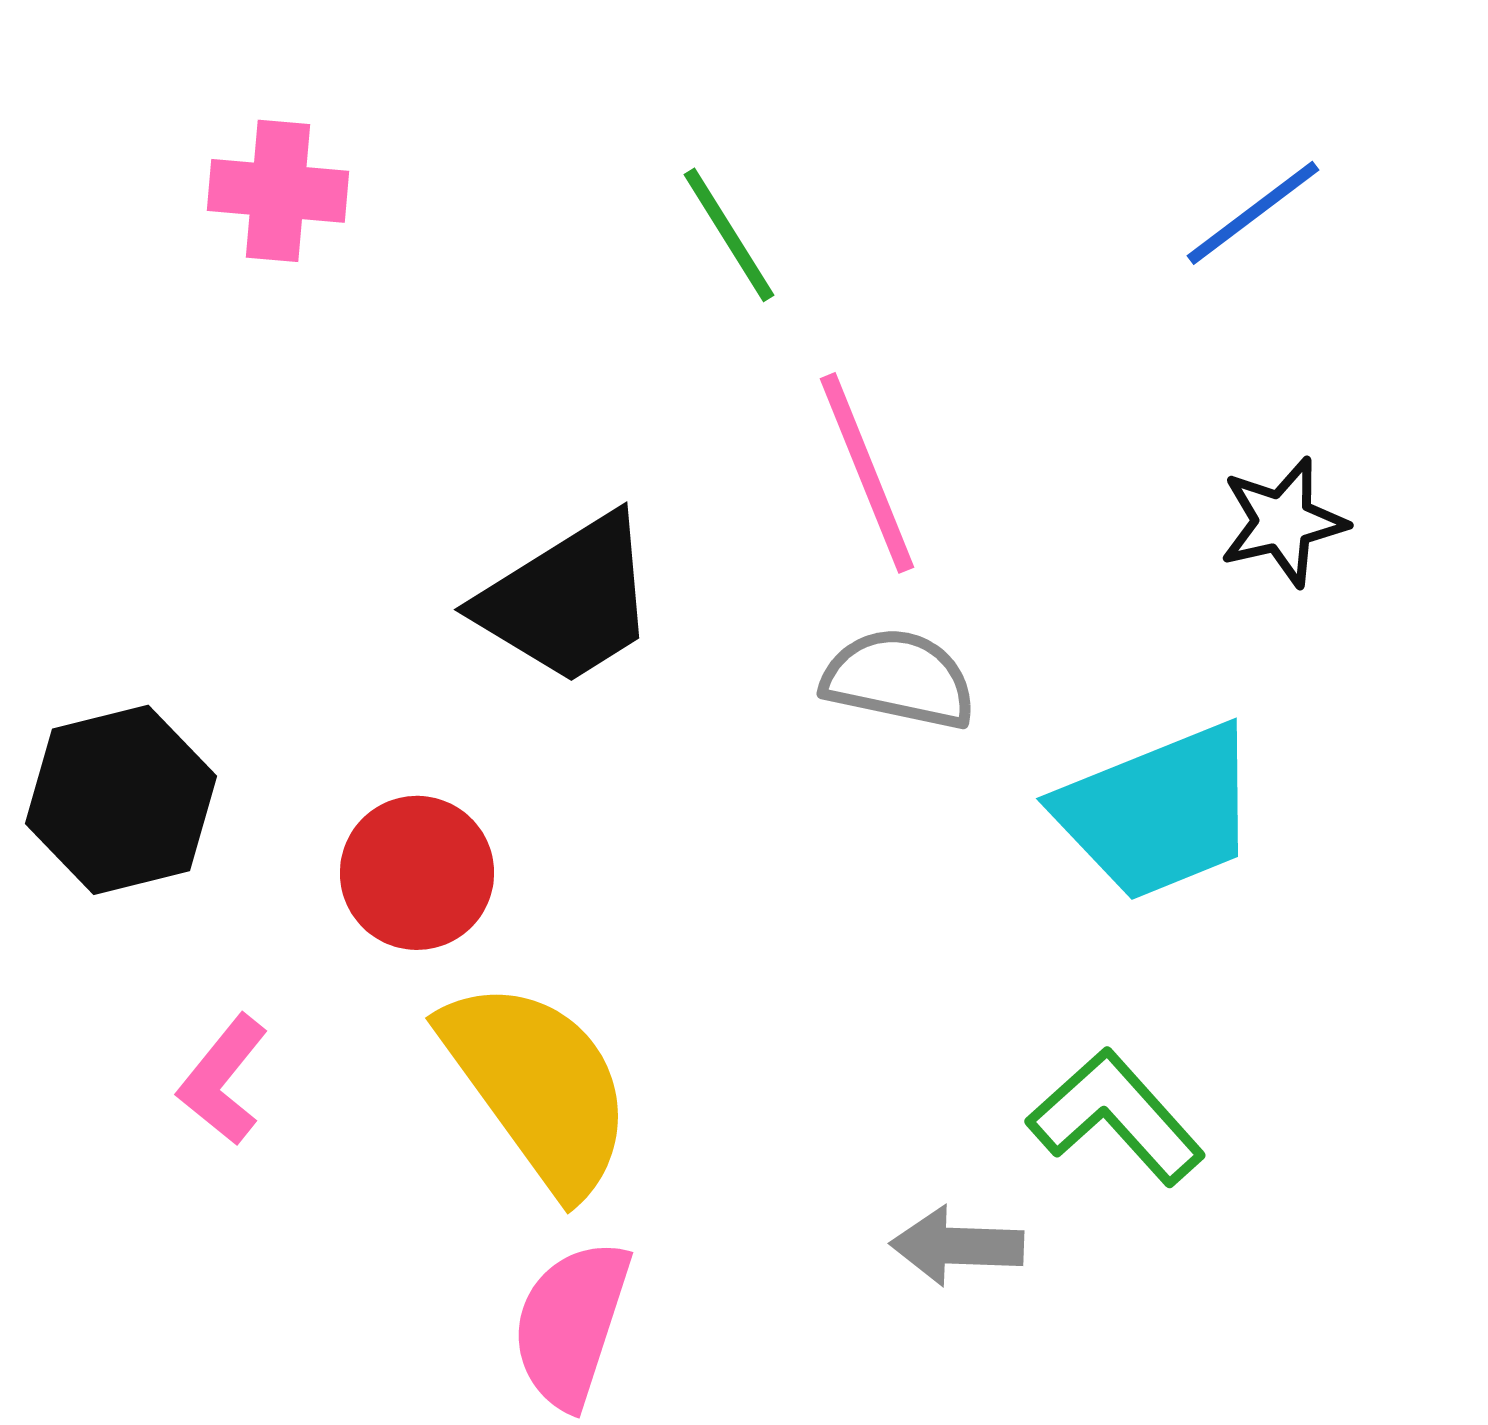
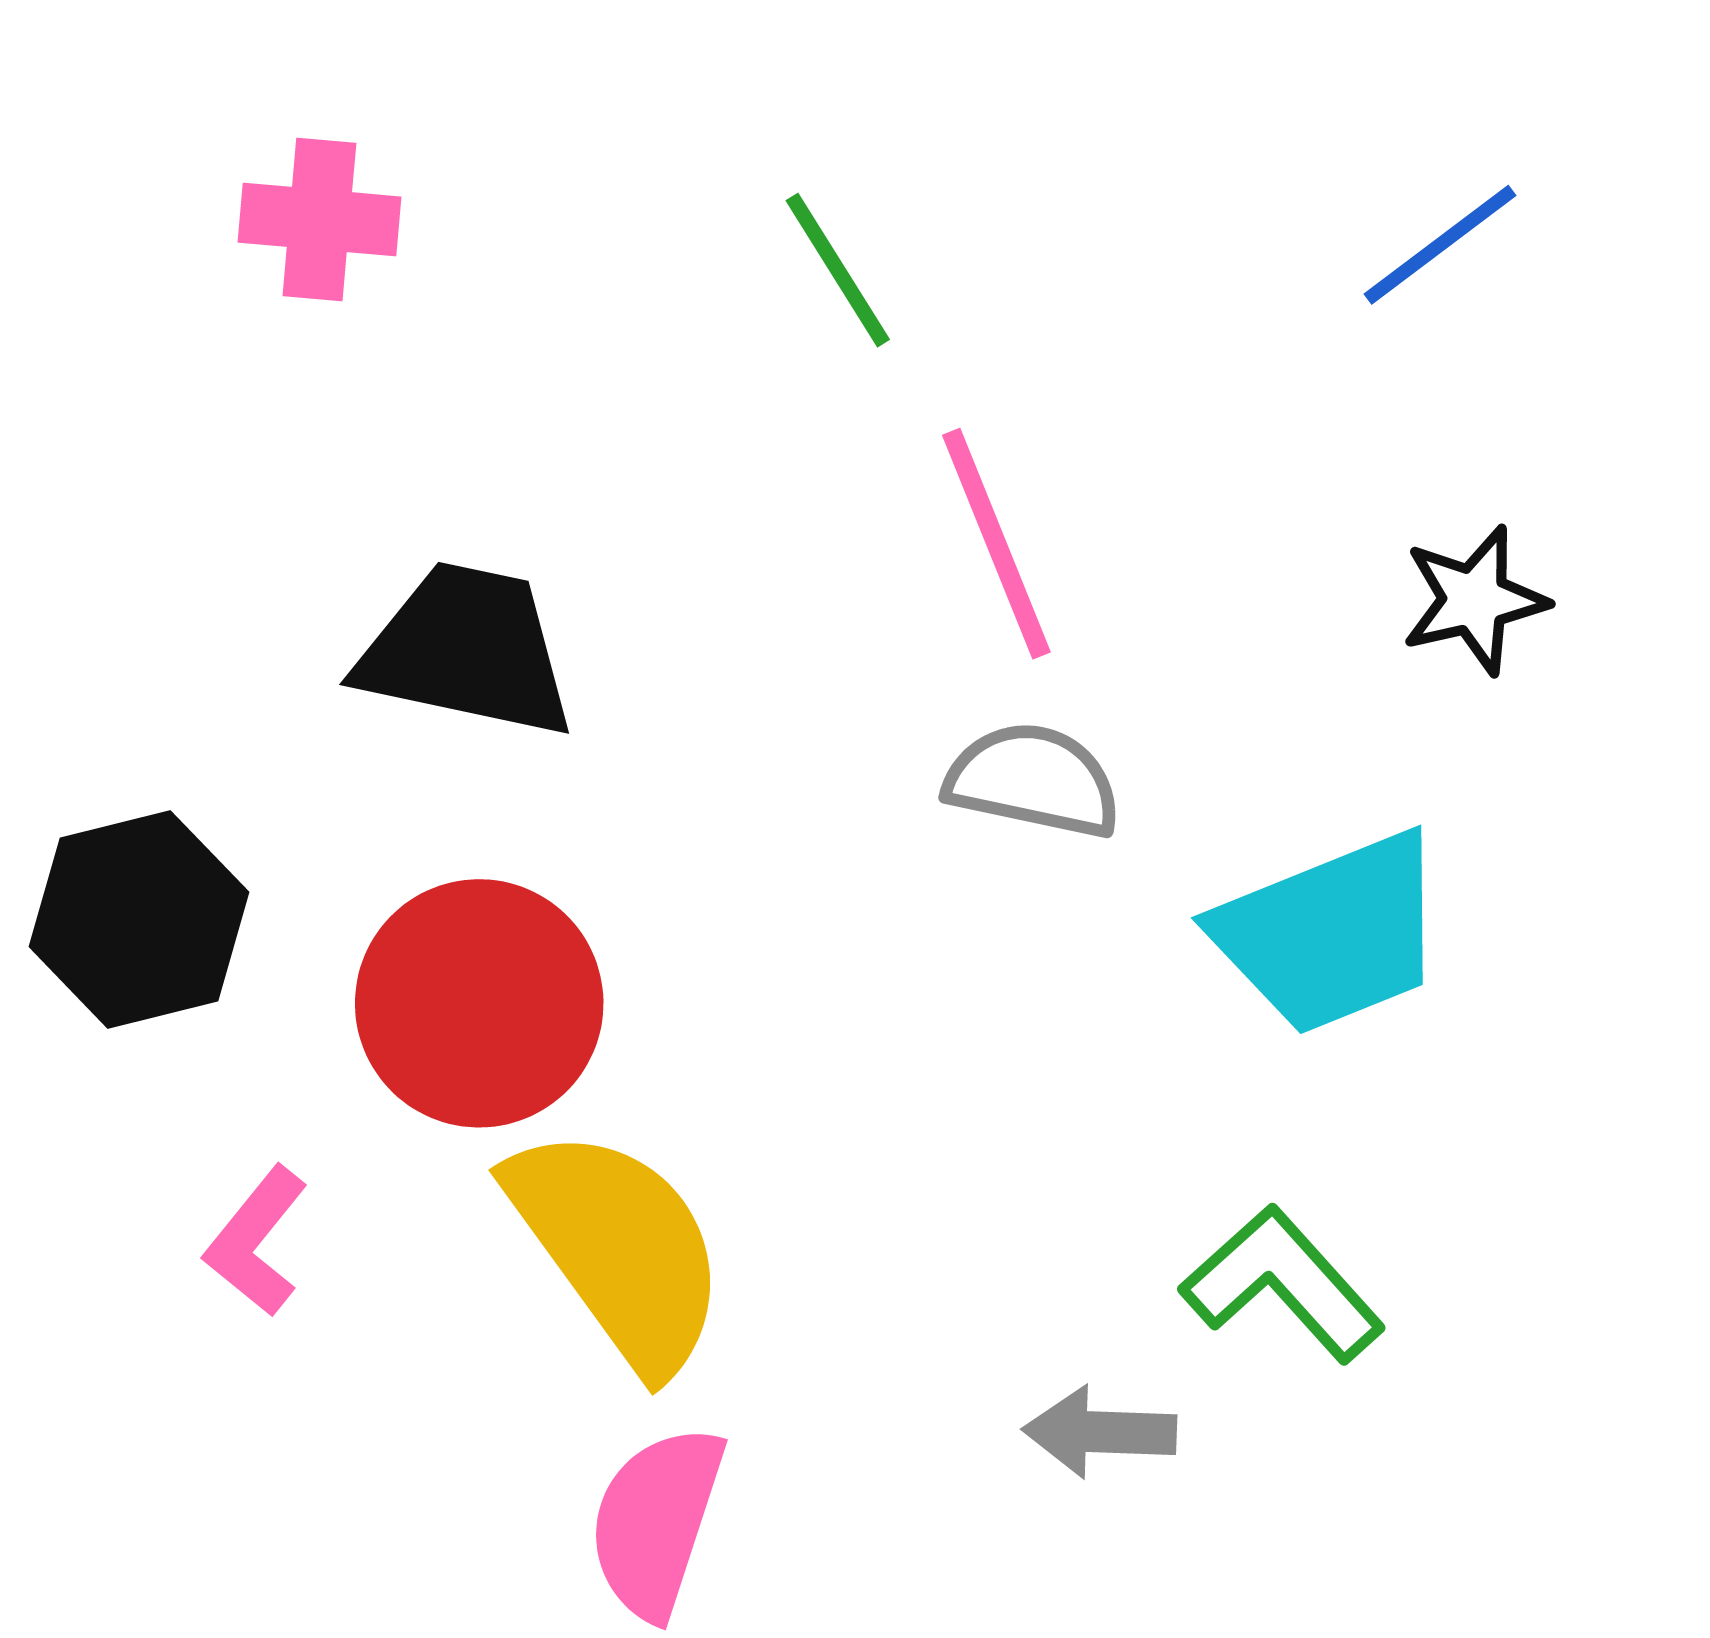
black trapezoid: (568, 600) -> (467, 651), moved, turned -136
red circle: (417, 873) -> (479, 1003), size x1.4

